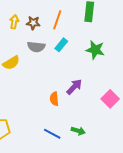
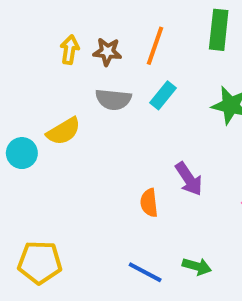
purple arrow: (74, 87) -> (189, 179), turned 102

